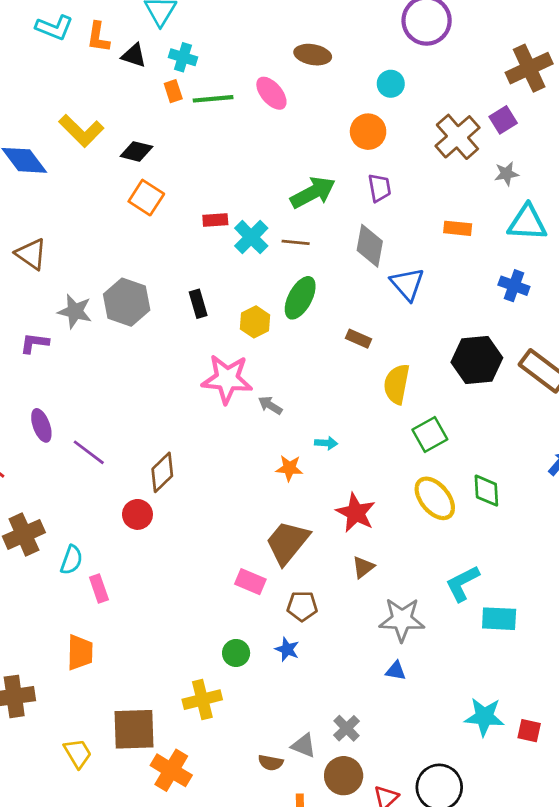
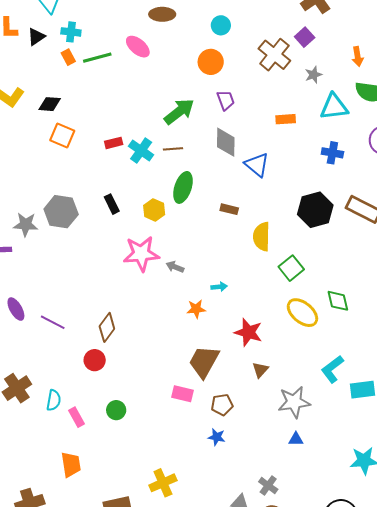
black triangle: (134, 55) -> (36, 37), turned -42
green circle: (236, 653) -> (116, 410), moved

